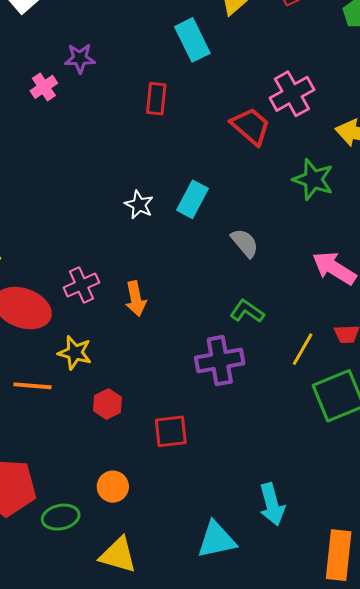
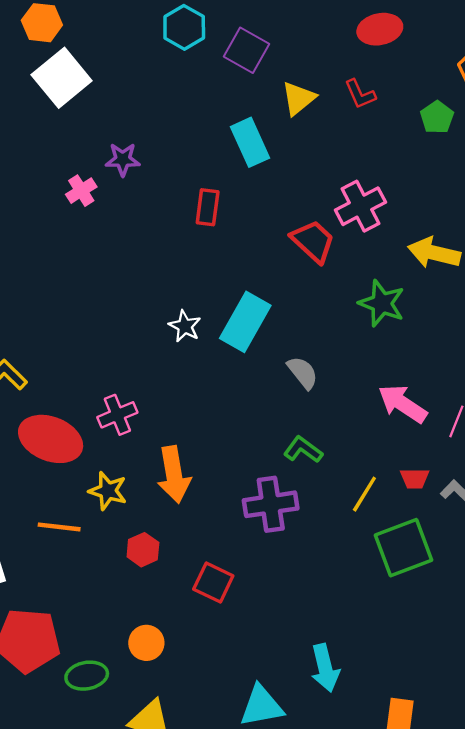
cyan rectangle: (193, 199) -> (245, 322), size x1.4
orange arrow: (136, 299) -> (174, 475), moved, size x1.4
red square: (171, 431) -> (213, 583), turned 30

